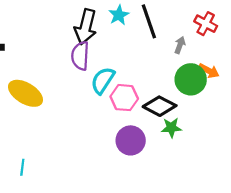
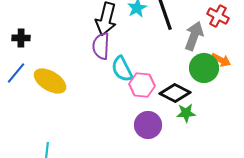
gray arrow: (180, 45) -> (194, 36), size x1.8
cyan semicircle: (103, 80) -> (122, 69), turned -60

